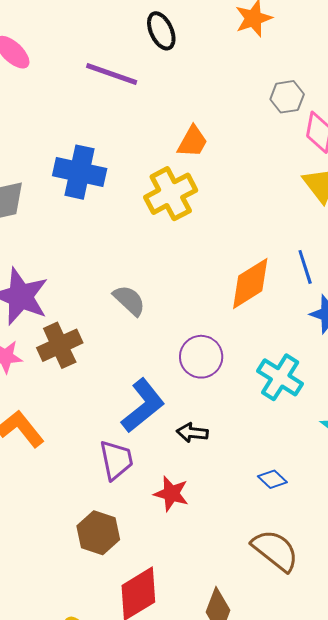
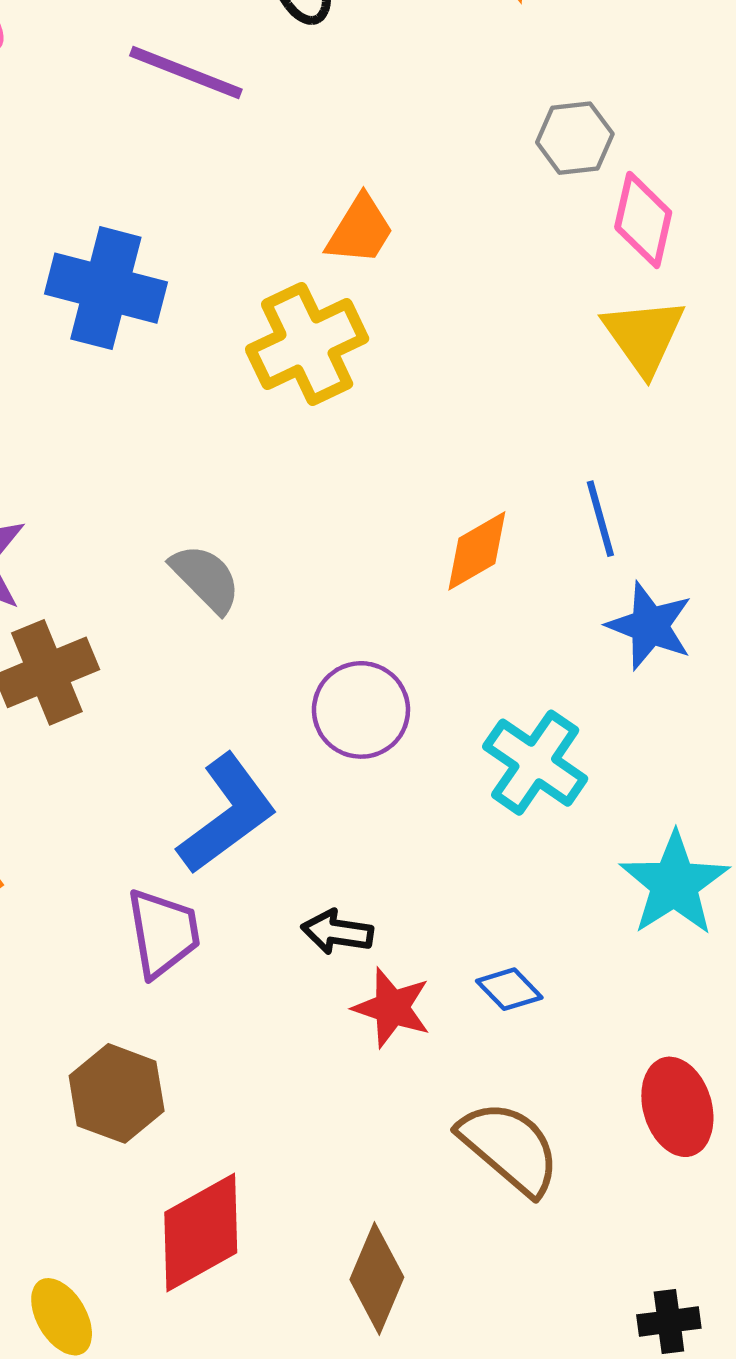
orange diamond: (250, 283) -> (477, 551), size x0.7
black arrow: (192, 433) -> (337, 932), moved
red star: (171, 494) -> (392, 1008), moved

